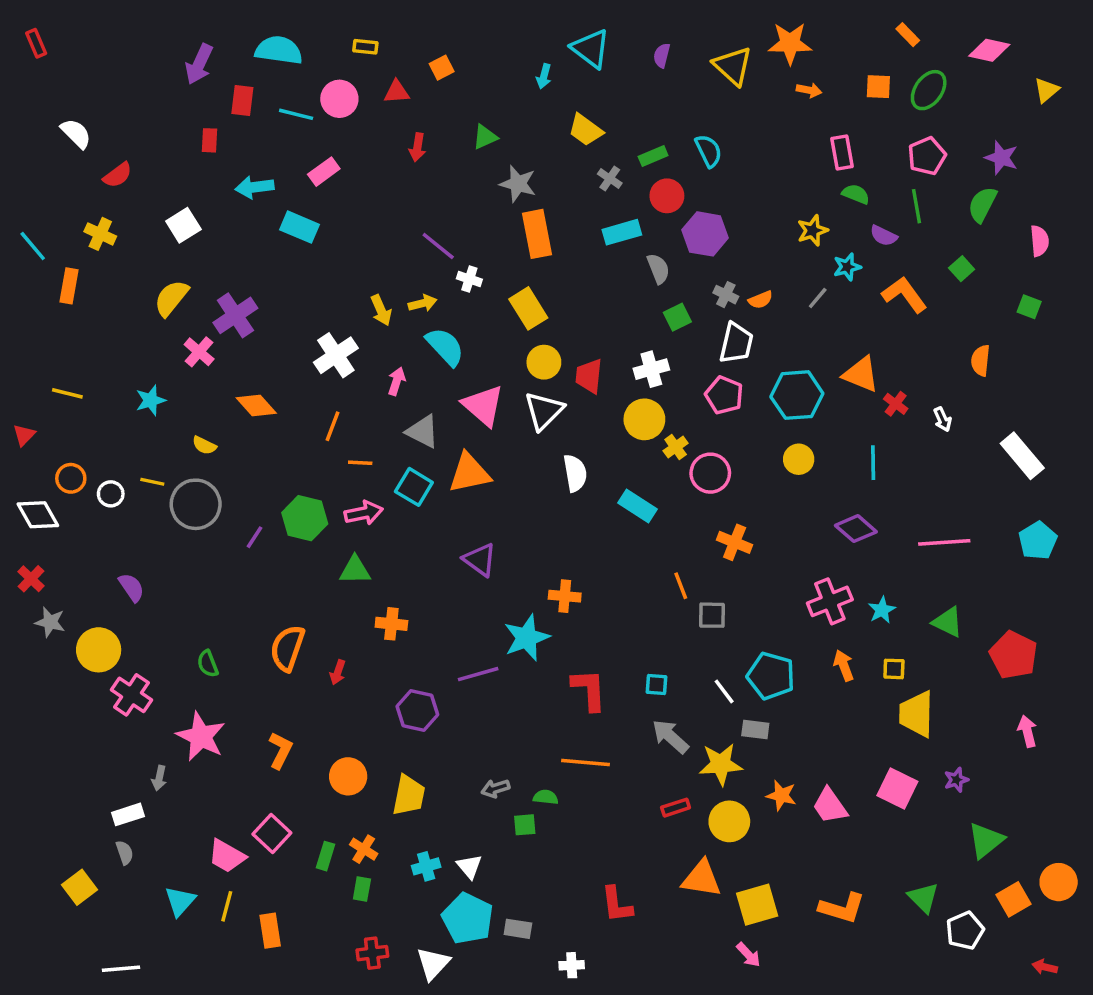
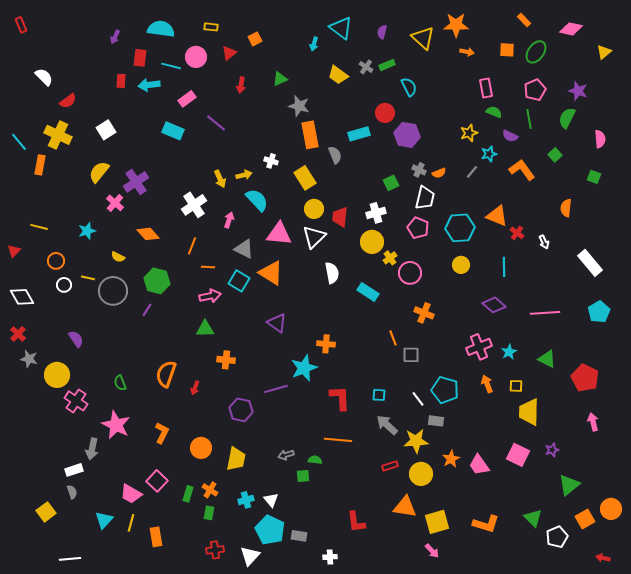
purple arrow: (199, 64) -> (115, 37), size x0.6
red triangle: (397, 92) -> (229, 53), turned -35
green rectangle: (653, 156) -> (387, 65), moved
gray cross: (610, 178) -> (366, 67), moved
cyan arrow: (255, 187) -> (149, 85), moved
yellow cross: (100, 234) -> (58, 135), size x1.5
purple line: (438, 246) -> (216, 123), moved
gray semicircle: (658, 269) -> (335, 155), moved
pink triangle: (483, 406) -> (279, 234), turned -36
orange triangle: (469, 473) -> (271, 273), turned 44
orange circle: (71, 478) -> (56, 261), moved
green hexagon: (305, 518) -> (157, 281), moved
gray arrow: (159, 778) -> (92, 449), size x1.5
orange star: (781, 795) -> (451, 459), turned 30

